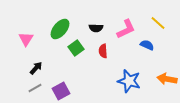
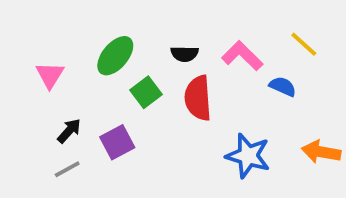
pink L-shape: (126, 29) -> (242, 56), turned -110
red semicircle: (103, 51) -> (198, 98), size x1.6
purple square: (61, 91) -> (117, 142), moved

